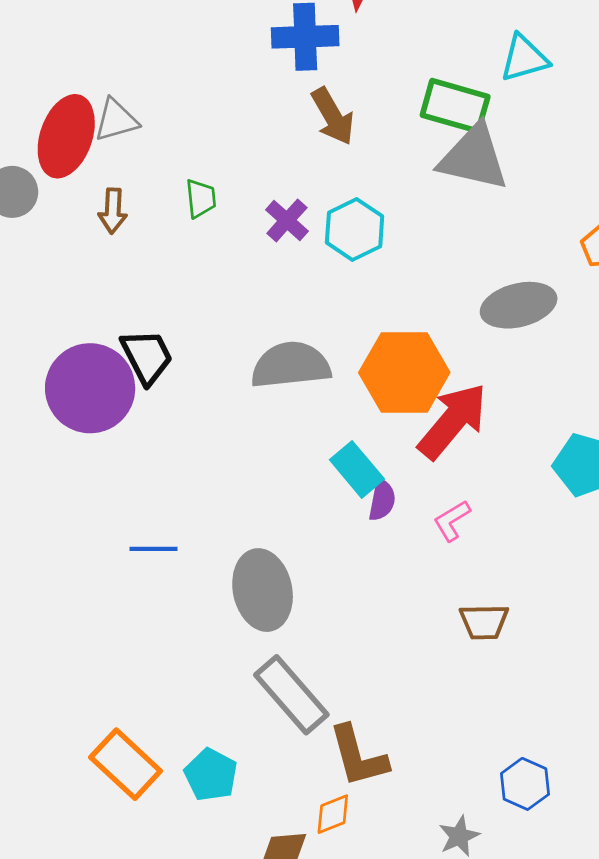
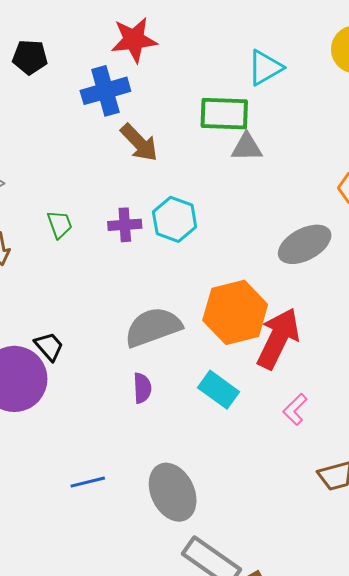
gray triangle: (474, 158) -> (247, 147), size x0.6
purple cross: (287, 220) -> (125, 225), turned -32
black trapezoid: (147, 357) -> (49, 346), size x0.7
purple semicircle: (382, 500) -> (142, 388), moved

